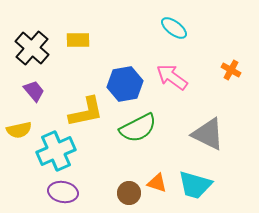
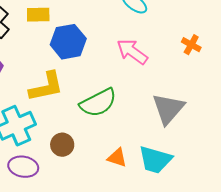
blue hexagon: (125, 84) -> (68, 42), moved
gray triangle: (208, 134) -> (168, 109), turned 45
brown circle: (129, 193) -> (62, 145), moved

